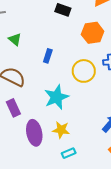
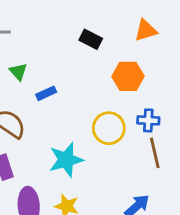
blue rectangle: (48, 56) -> (46, 93), moved, turned 40

